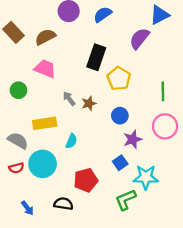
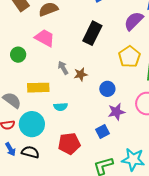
yellow pentagon: (119, 78) -> (129, 57), moved
cyan semicircle: (71, 141) -> (61, 107), turned 56
cyan star: (146, 177) -> (133, 159), moved
black semicircle: (63, 204) -> (30, 152), moved
blue arrow: (27, 208) -> (11, 149), moved

